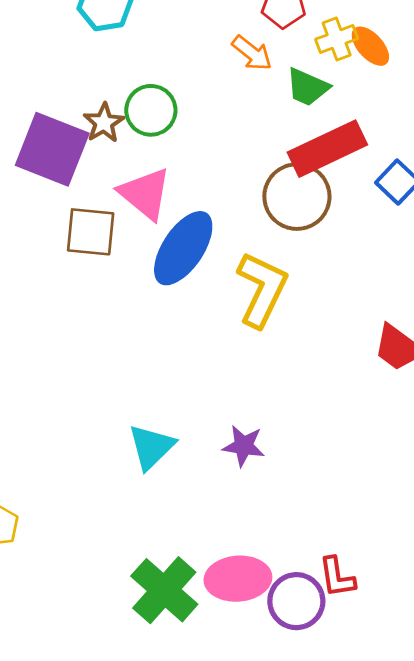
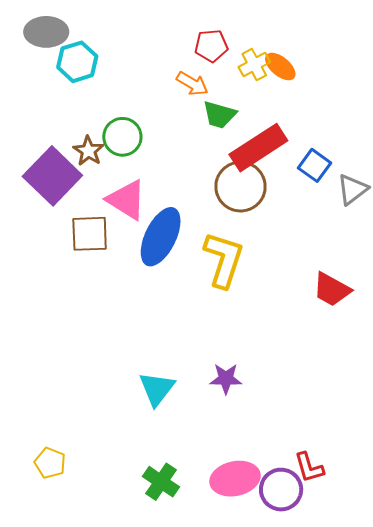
green trapezoid: (308, 87) -> (219, 115), moved
purple square: (52, 149) -> (52, 176), turned 30
green cross: (164, 590) -> (161, 482), moved, size x0.7

